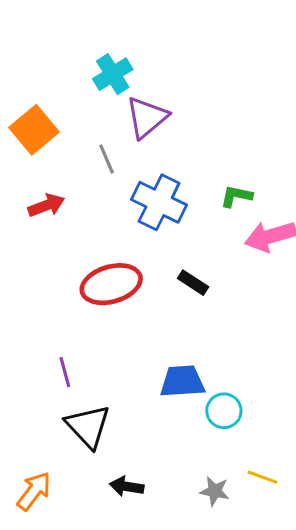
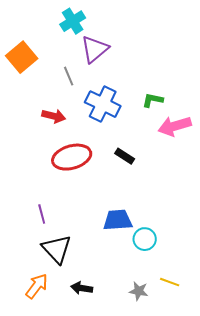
red arrow: (46, 205) -> (54, 116), moved, turned 35
orange arrow: (34, 491) -> (37, 286), moved

